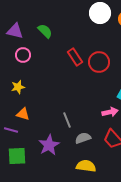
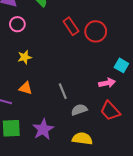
yellow star: (18, 87) -> (25, 57), moved
orange triangle: (23, 114) -> (26, 88), moved
purple star: (49, 145) -> (43, 129), moved

